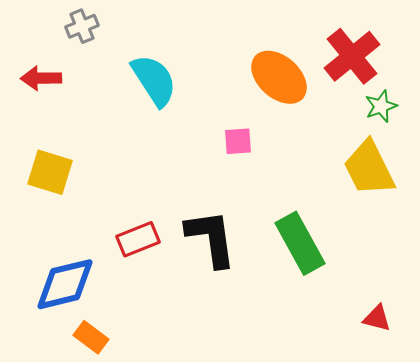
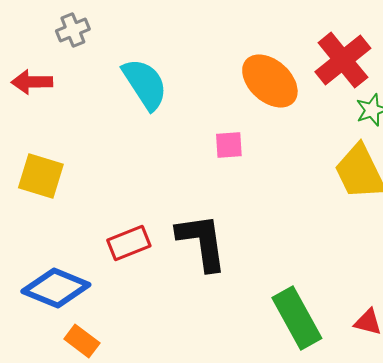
green rectangle: (300, 243) -> (297, 318), moved
blue diamond: (65, 284) -> (56, 288), turned 36

